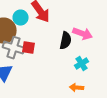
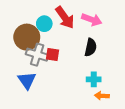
pink arrow: (83, 34) -> (92, 20), moved
cyan cross: (82, 64) -> (94, 79), moved, turned 32

